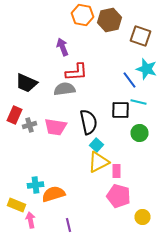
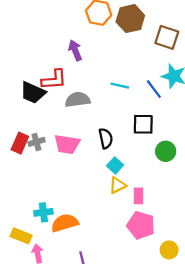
red L-shape: (76, 72) -> (54, 80), moved
cyan line: (138, 102) -> (120, 86), moved
red rectangle: (14, 115) -> (20, 143), moved
black semicircle: (88, 122) -> (106, 138), size x0.7
yellow triangle: (98, 162) -> (117, 185), size x0.7

